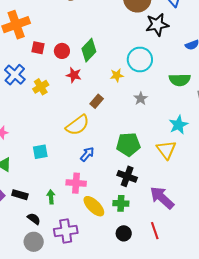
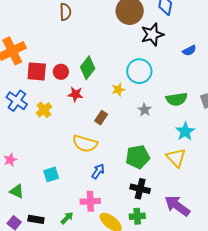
red square: (38, 48) -> (37, 71), size x1.5
green semicircle: (180, 80) -> (177, 99), moved
yellow semicircle: (77, 125) -> (85, 144), turned 60
green arrow: (51, 197) -> (67, 218), turned 56

